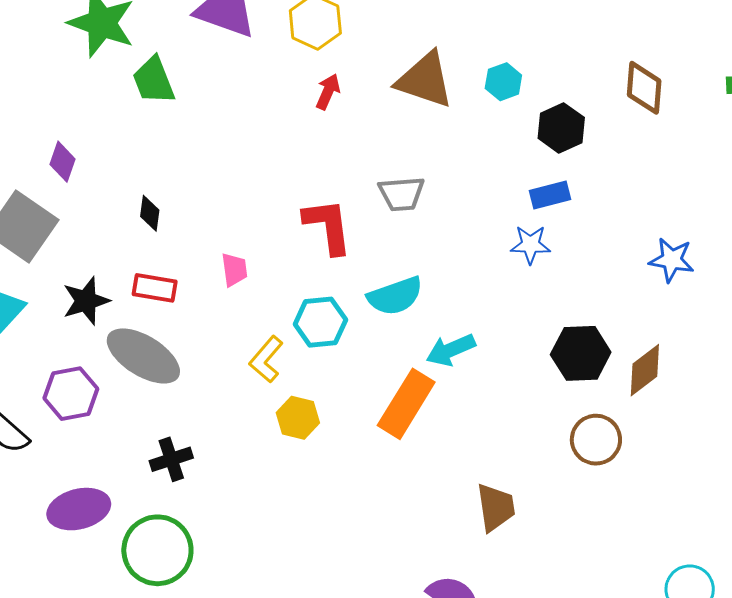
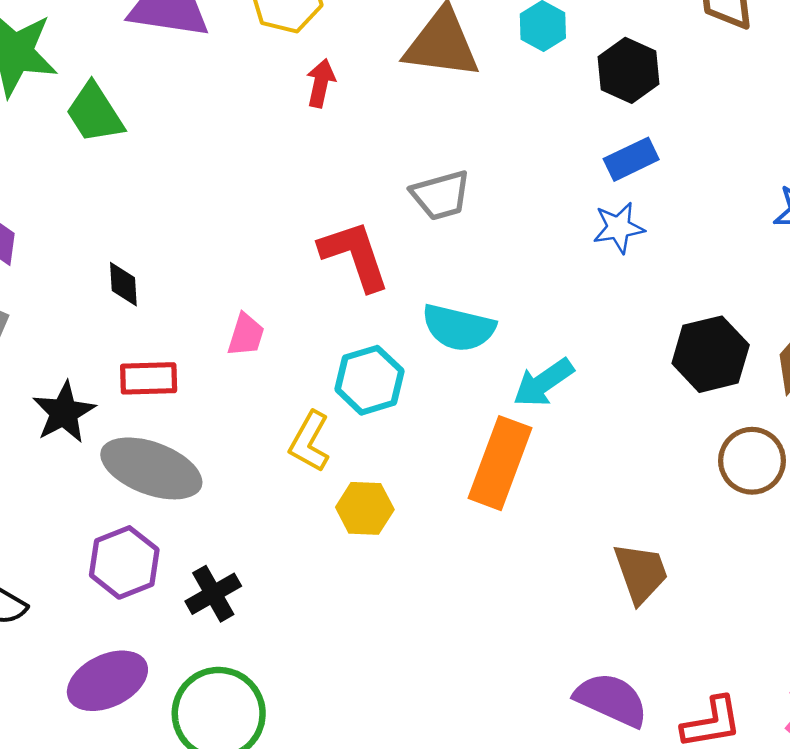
pink trapezoid: (234, 270) -> (246, 335), turned 36
cyan semicircle: (395, 296) -> (459, 328), turned 44
purple hexagon: (71, 394) -> (124, 562), moved

